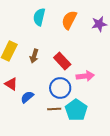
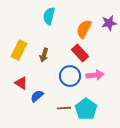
orange semicircle: (69, 20) -> (84, 29), moved
red rectangle: (62, 61) -> (80, 53), moved
blue circle: (60, 88) -> (70, 76), moved

